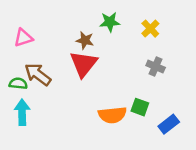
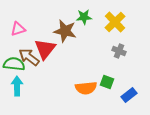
yellow cross: (150, 29) -> (115, 22), size x1.5
brown star: (85, 40) -> (65, 31), size x1.6
red triangle: (84, 64) -> (45, 49), moved
green semicircle: (18, 84) -> (14, 64), size x1.5

